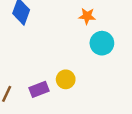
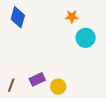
yellow circle: (66, 79) -> (58, 87), moved

